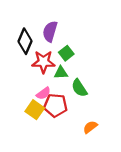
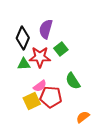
green triangle: (61, 73) -> (24, 64), moved
yellow square: (35, 110) -> (32, 101), turned 30

